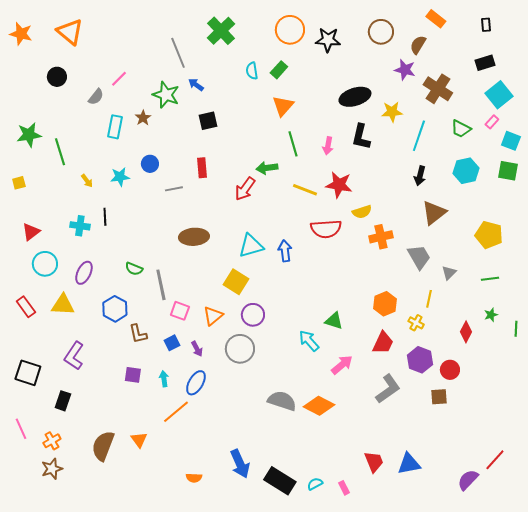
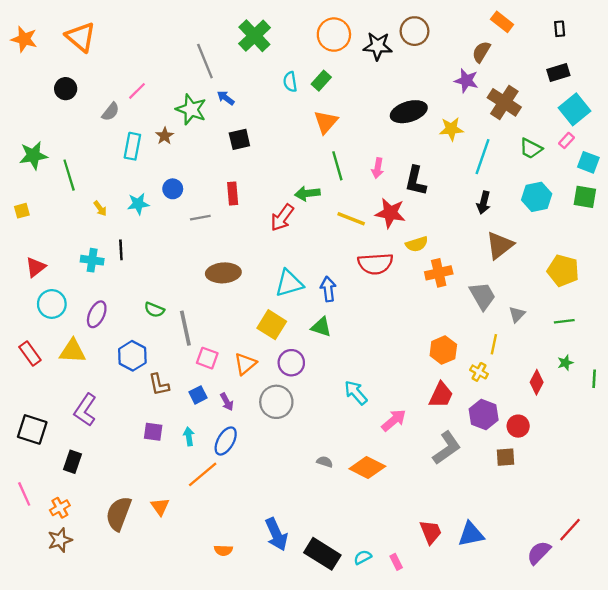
brown circle: (381, 32) -> (414, 31), moved
black L-shape: (361, 137) -> (416, 181), moved
green triangle: (334, 321) -> (321, 327), moved
gray semicircle: (282, 401) -> (325, 462), size x0.5

